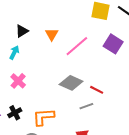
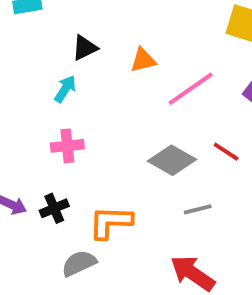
orange triangle: (52, 34) -> (143, 60), turned 40
pink cross: (18, 81) -> (67, 146), turned 35
red line: (97, 90) -> (226, 152), moved

